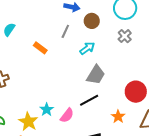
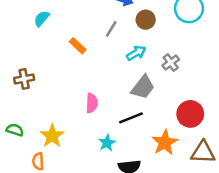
gray cross: (125, 36) -> (171, 63), moved
cyan star: (47, 110) -> (107, 143), moved
pink semicircle: (67, 115) -> (92, 103), moved, turned -42
orange star: (118, 117) -> (165, 143), size x1.5

